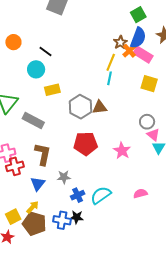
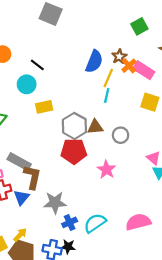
blue semicircle: (138, 38) -> (94, 61), moved
gray rectangle: (33, 120) -> (19, 162), moved
gray circle: (147, 122) -> (121, 135), moved
red pentagon: (86, 144) -> (74, 151), moved
pink star: (122, 151) -> (106, 170), moved
gray star: (64, 177) -> (55, 203), size x1.5
blue triangle: (38, 184) -> (21, 197), moved
pink semicircle: (140, 193) -> (138, 222), size x1.6

